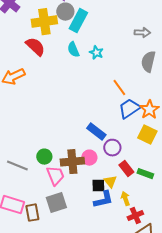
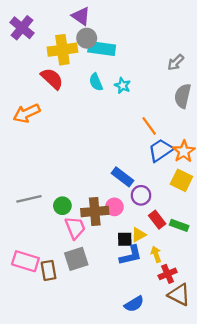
cyan rectangle: (78, 21) -> (102, 49), turned 70
gray arrow: (142, 33) -> (176, 62), turned 133
gray line: (17, 166) -> (29, 199), moved, turned -35
yellow triangle: (110, 182) -> (139, 235), turned 40

